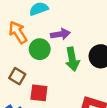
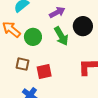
purple arrow: (60, 34) -> (57, 12), moved

